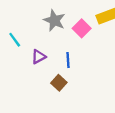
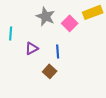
cyan line: (15, 40) -> (11, 33), turned 40

